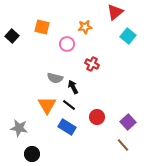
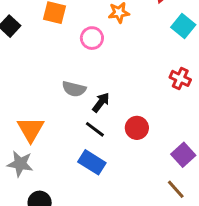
red cross: (92, 64) -> (180, 78), moved
black arrow: (73, 87) -> (101, 102), turned 64
orange triangle: (47, 105) -> (31, 129), moved
red circle: (97, 117) -> (137, 128), moved

